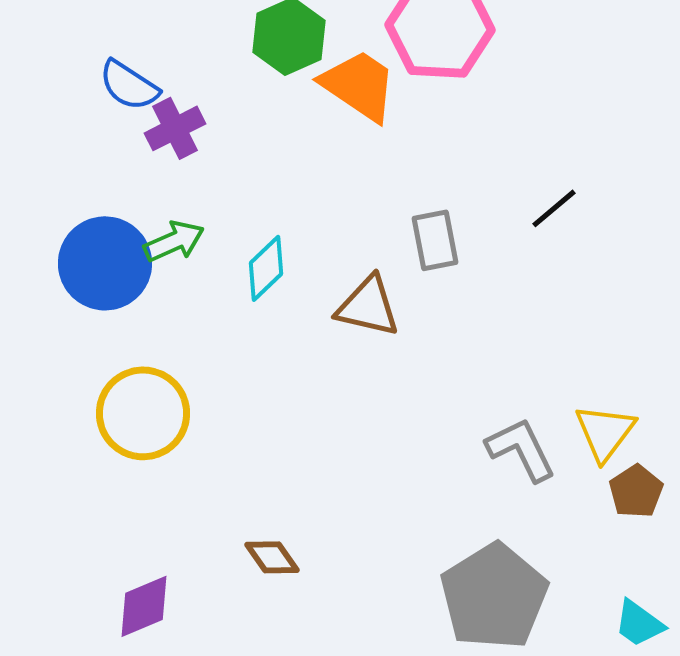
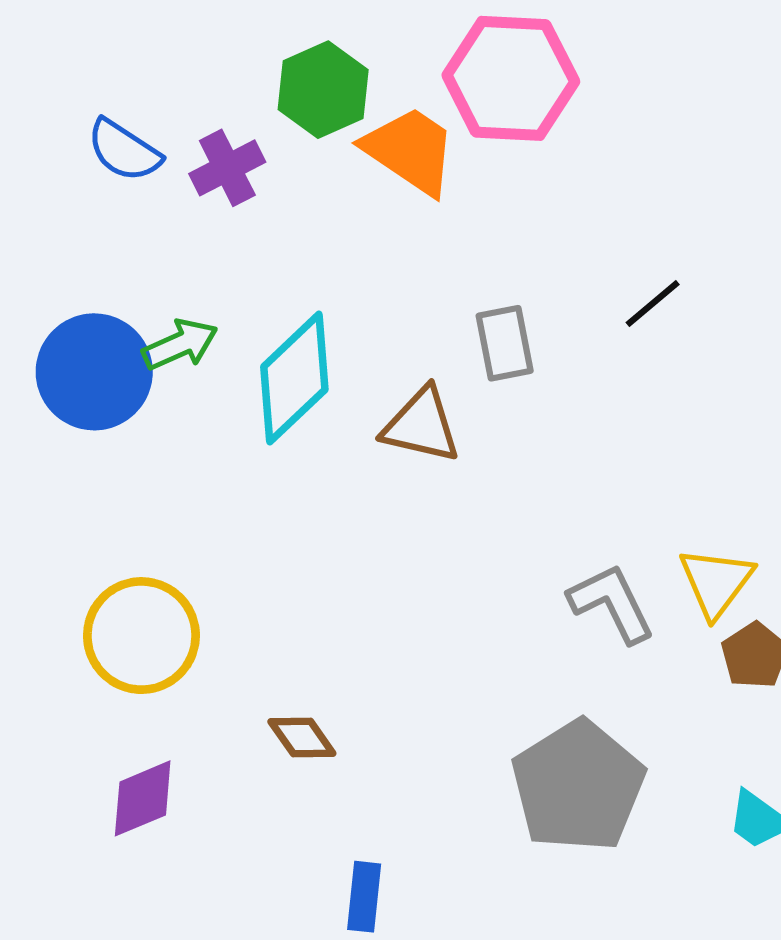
purple cross: (175, 128) -> (227, 168), moved
cyan diamond: (266, 268) -> (294, 378), size x1.6
yellow circle: (143, 413) -> (141, 636), moved

